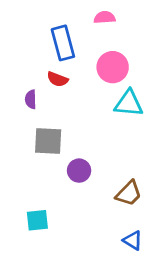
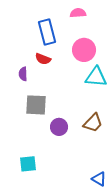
brown trapezoid: (129, 193) -> (93, 123), moved

